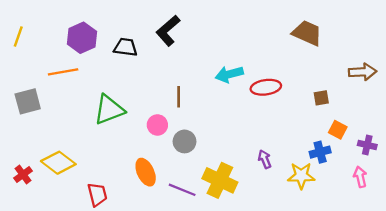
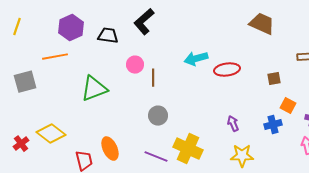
pink circle: (157, 125) -> (135, 65), moved
purple arrow: (265, 159) -> (233, 124), moved
orange ellipse: (146, 172) -> (110, 149), moved
yellow star: (301, 176) -> (242, 156), moved

